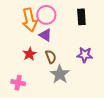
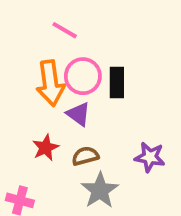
black rectangle: (81, 17) -> (117, 82), moved
brown semicircle: (51, 57) -> (85, 156), turned -88

